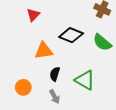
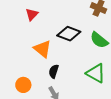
orange triangle: (44, 51) -> (43, 49), turned 48
green triangle: (85, 80) -> (96, 73), moved

